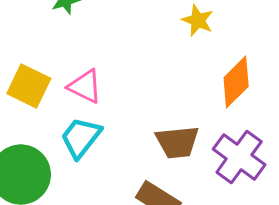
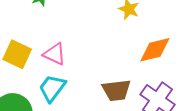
orange diamond: (236, 82) -> (155, 50), turned 32

